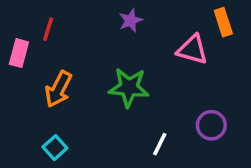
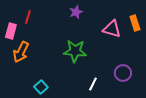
orange rectangle: (223, 22) -> (135, 23), moved
orange arrow: (58, 89) -> (21, 52), moved
cyan square: (55, 148) -> (41, 87), moved

